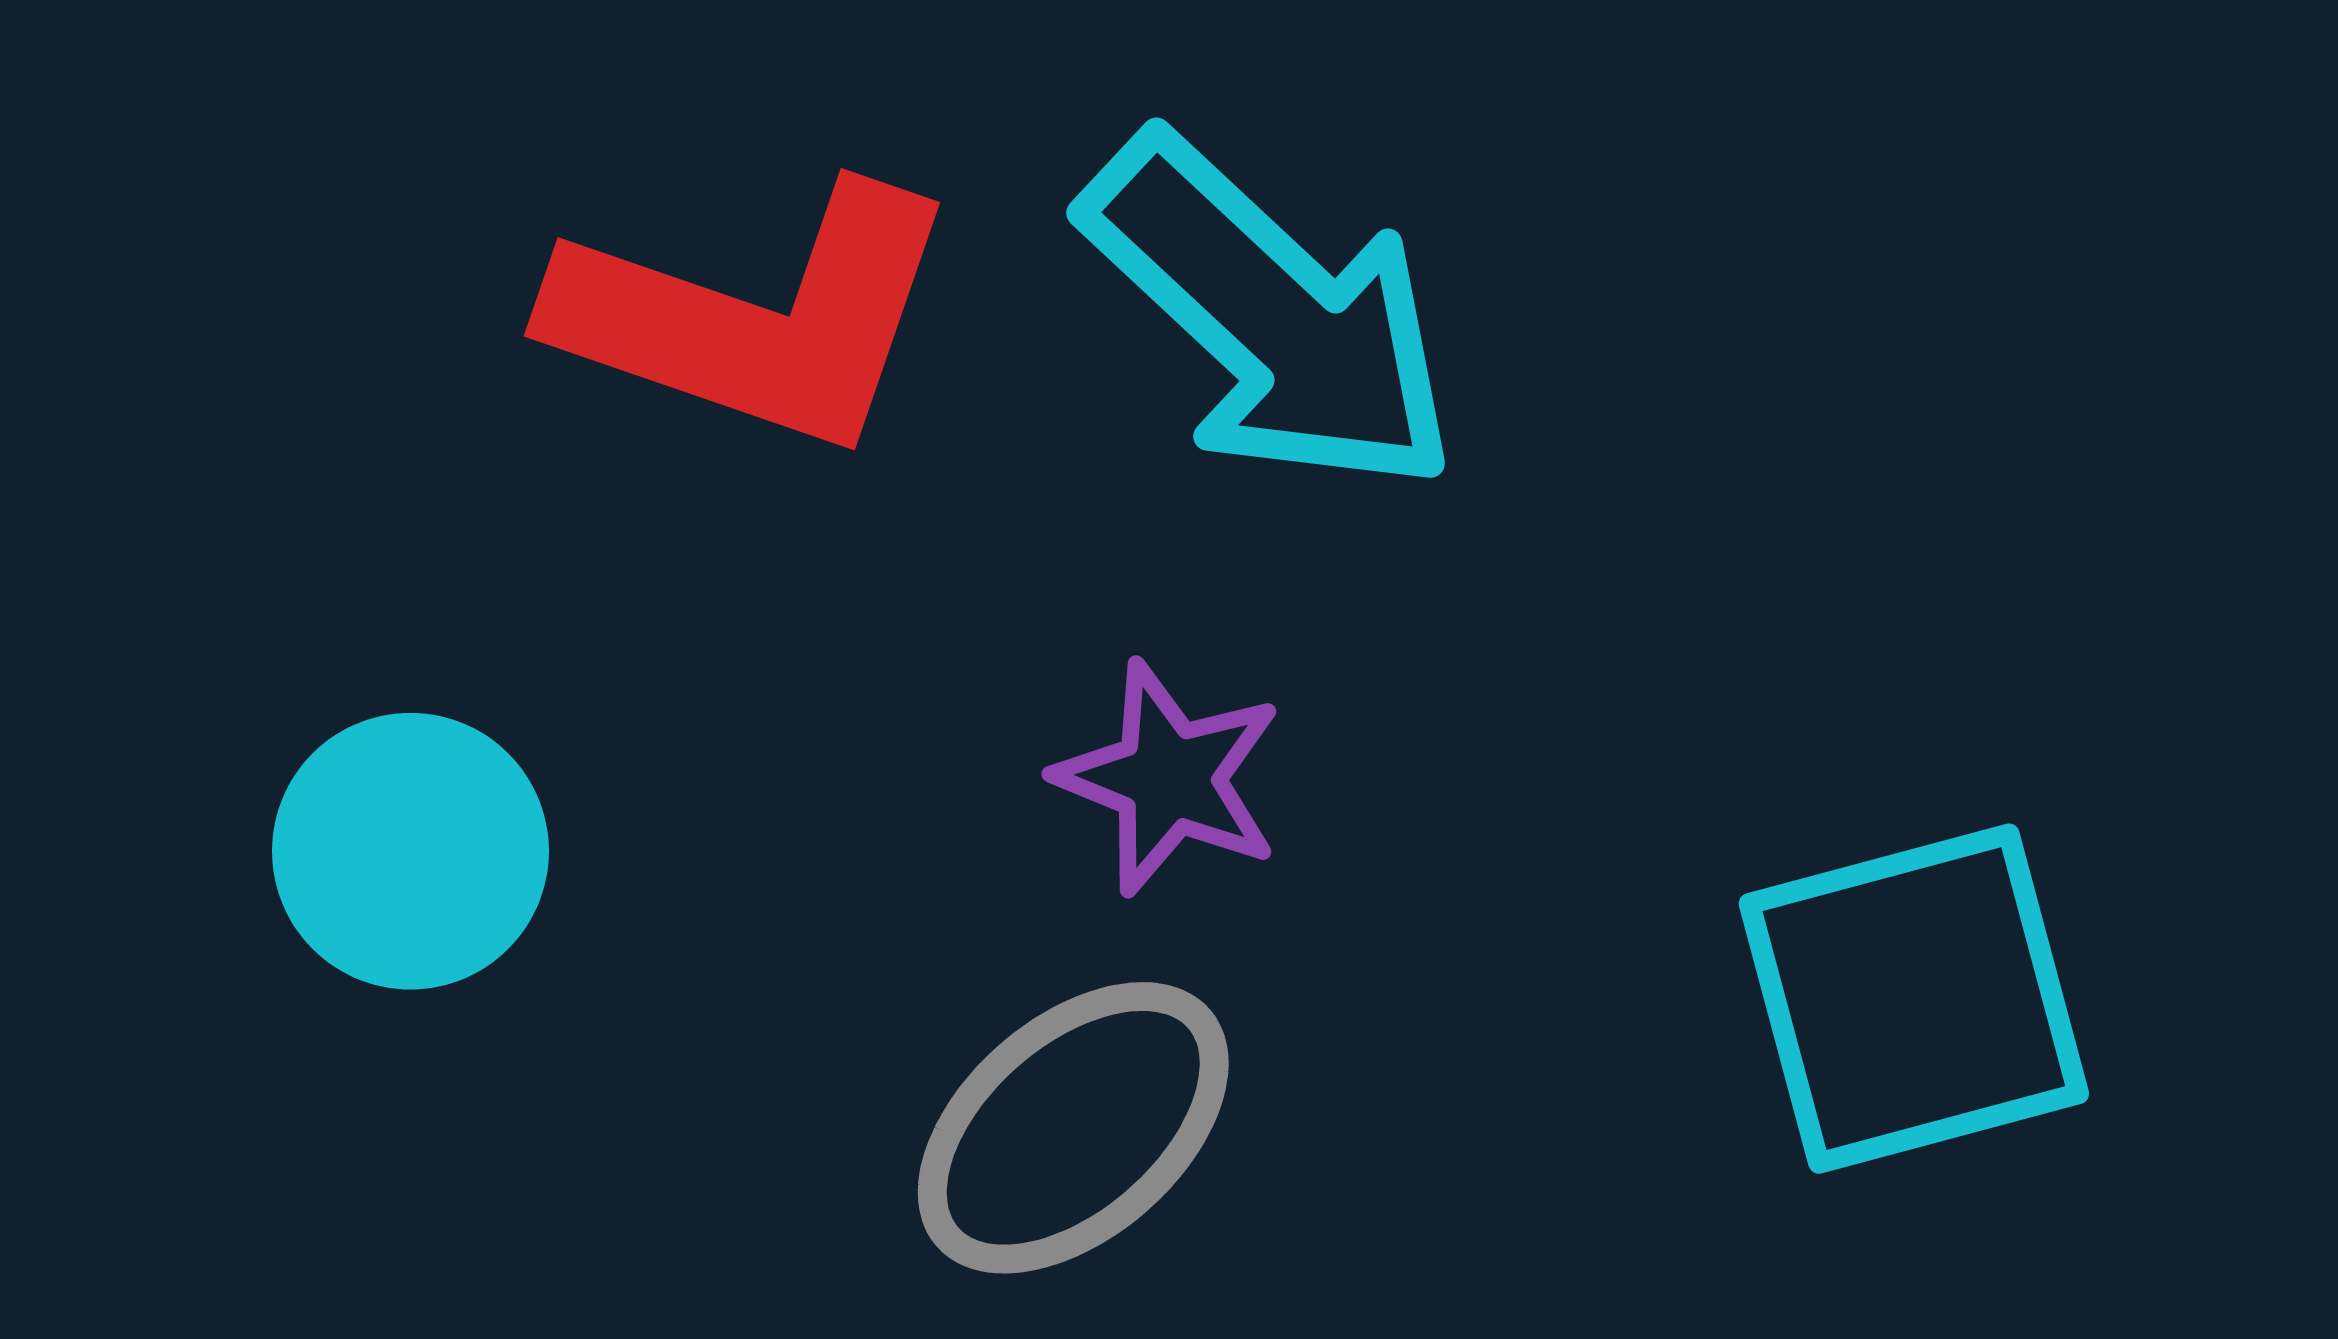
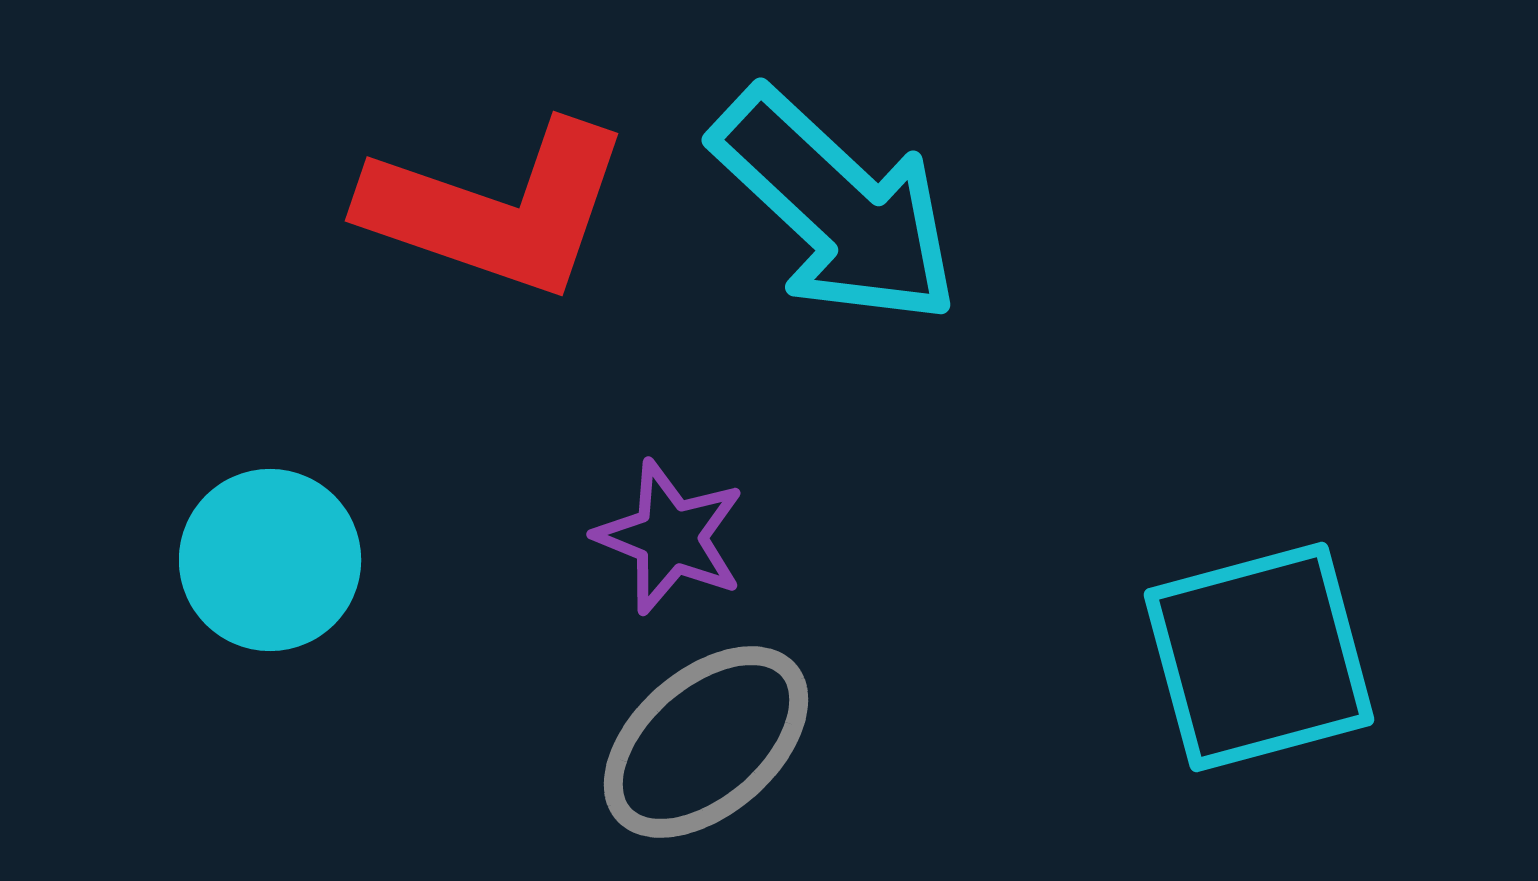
purple star: (1169, 778) -> (670, 537), moved

